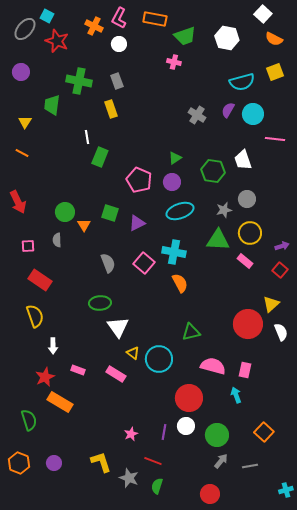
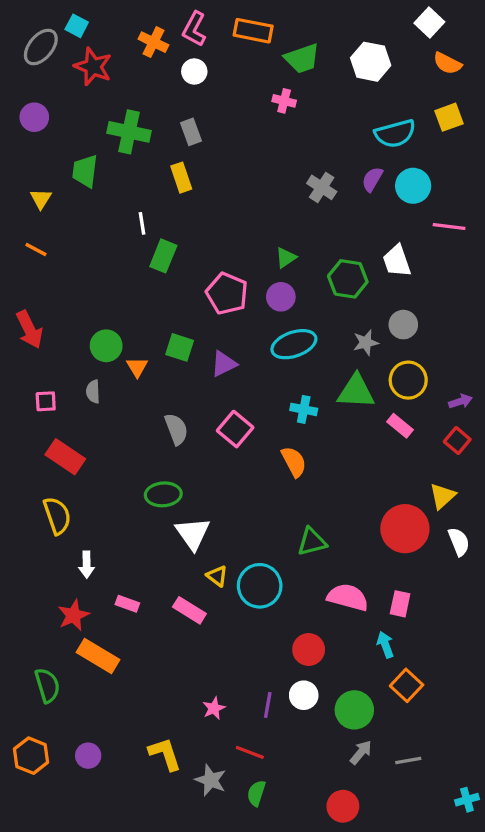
cyan cross: (174, 252) -> (304, 409), moved, size x0.7
red circle: (189, 398) -> (309, 649), size x0.7
orange square: (264, 432) -> (407, 685), moved

